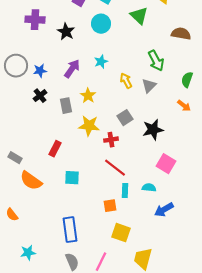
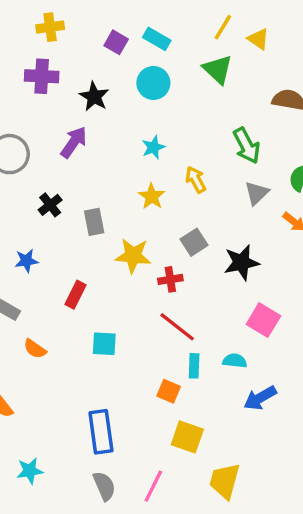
purple arrow: (72, 69) -> (74, 142), moved
blue star: (40, 71) -> (26, 261), moved
gray triangle: (149, 86) -> (257, 193), moved
yellow star: (88, 96) -> (152, 196), moved
orange semicircle: (31, 181) -> (35, 349), size x0.6
orange square: (110, 206) -> (169, 391), turned 32

